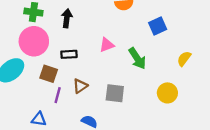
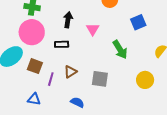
black arrow: (67, 18) -> (68, 20), moved
pink triangle: (107, 45) -> (93, 29), moved, turned -40
brown square: (49, 74) -> (35, 66), moved

